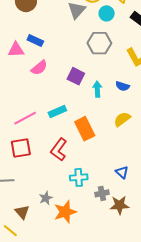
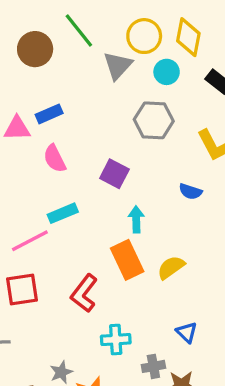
blue rectangle: (35, 40) -> (49, 114), turned -49
pink semicircle: (39, 68) -> (55, 159), turned 102
cyan arrow: (97, 89) -> (136, 219), moved
cyan rectangle: (57, 111) -> (63, 213), moved
yellow semicircle: (122, 119) -> (171, 267), moved

